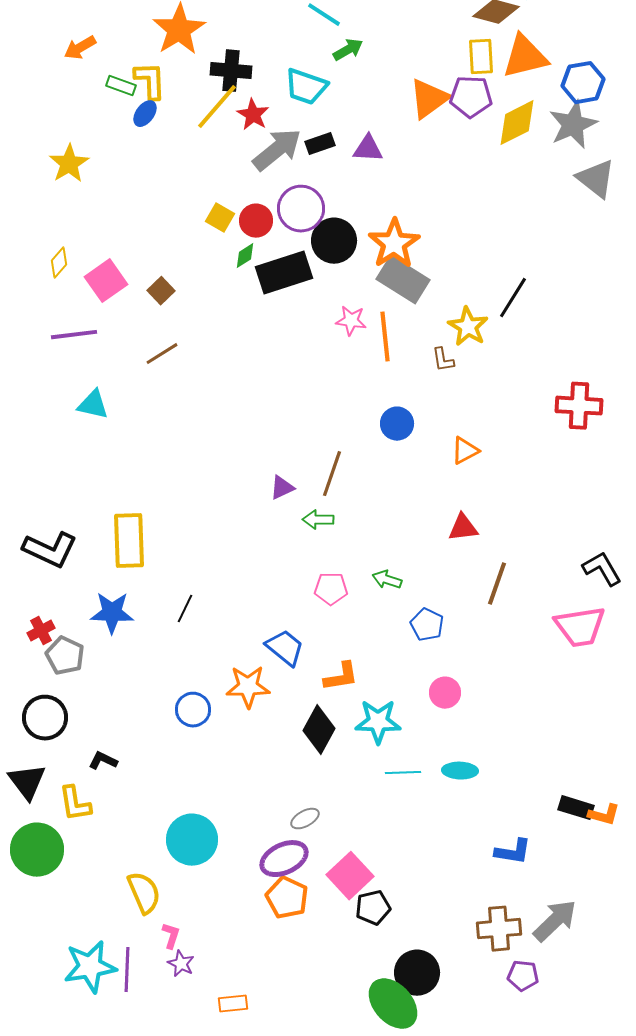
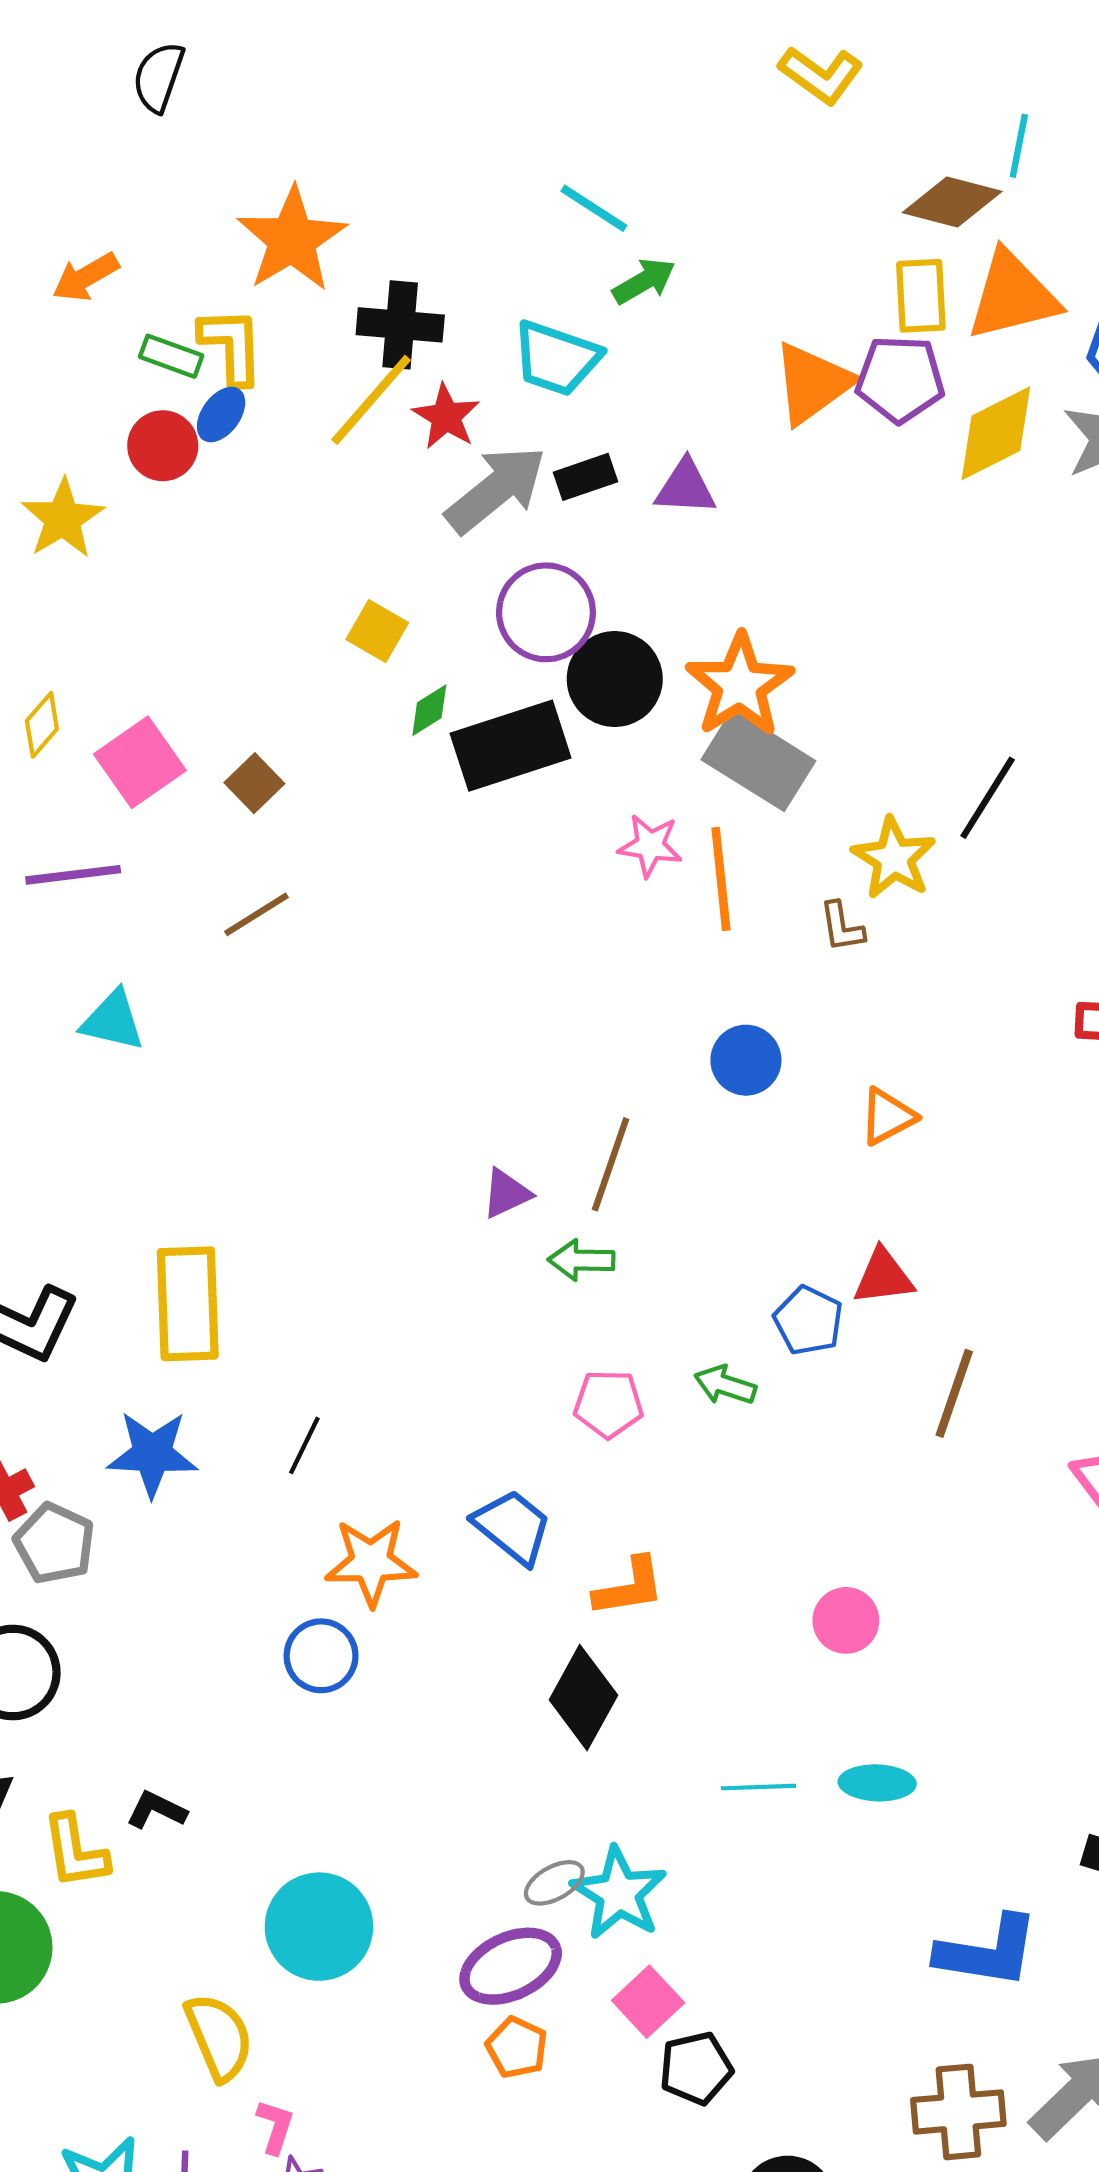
red circle: (256, 221) -> (163, 446), moved
blue pentagon: (427, 625) -> (808, 1321), moved
orange star: (248, 687) -> (371, 1562), moved
cyan star: (378, 722) -> (619, 1893), moved, turned 30
black L-shape: (103, 761) -> (156, 1810), moved
blue L-shape: (513, 852) -> (988, 1952), size x1.4
pink square: (350, 876) -> (648, 2002), size x0.7
orange pentagon: (287, 898) -> (517, 2047), size x0.7

